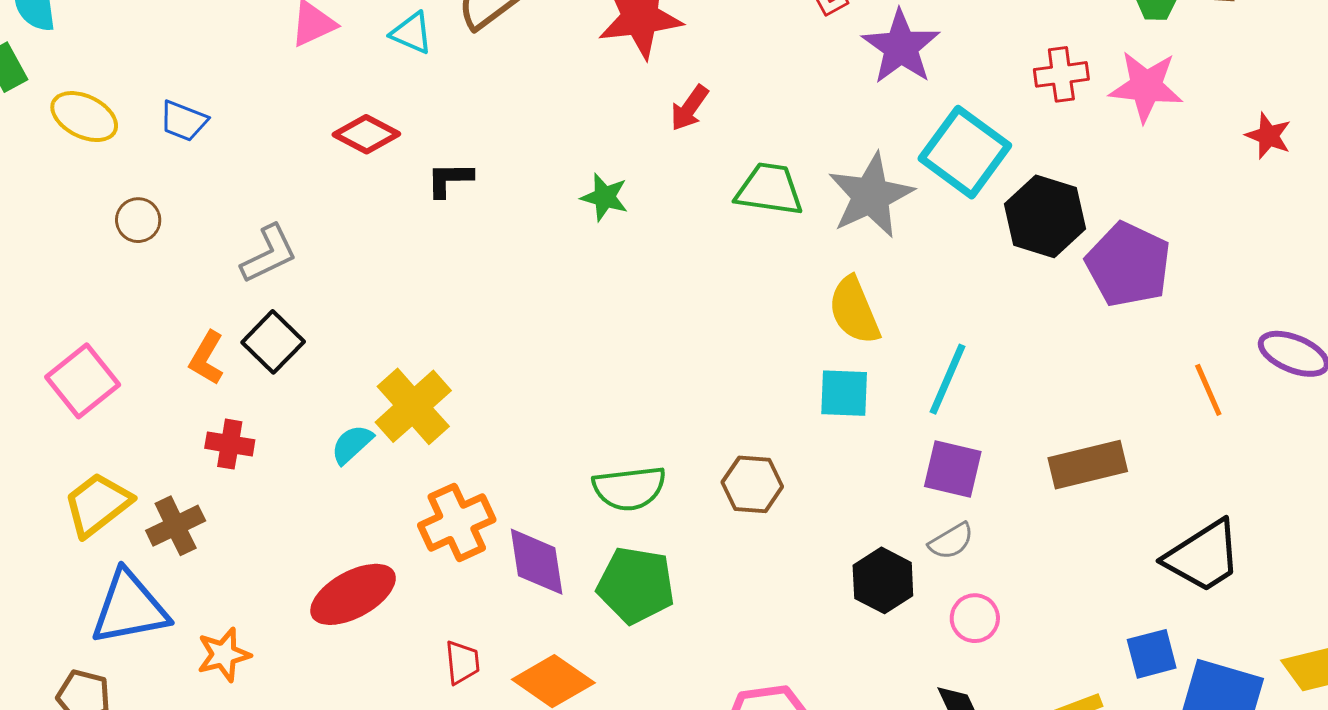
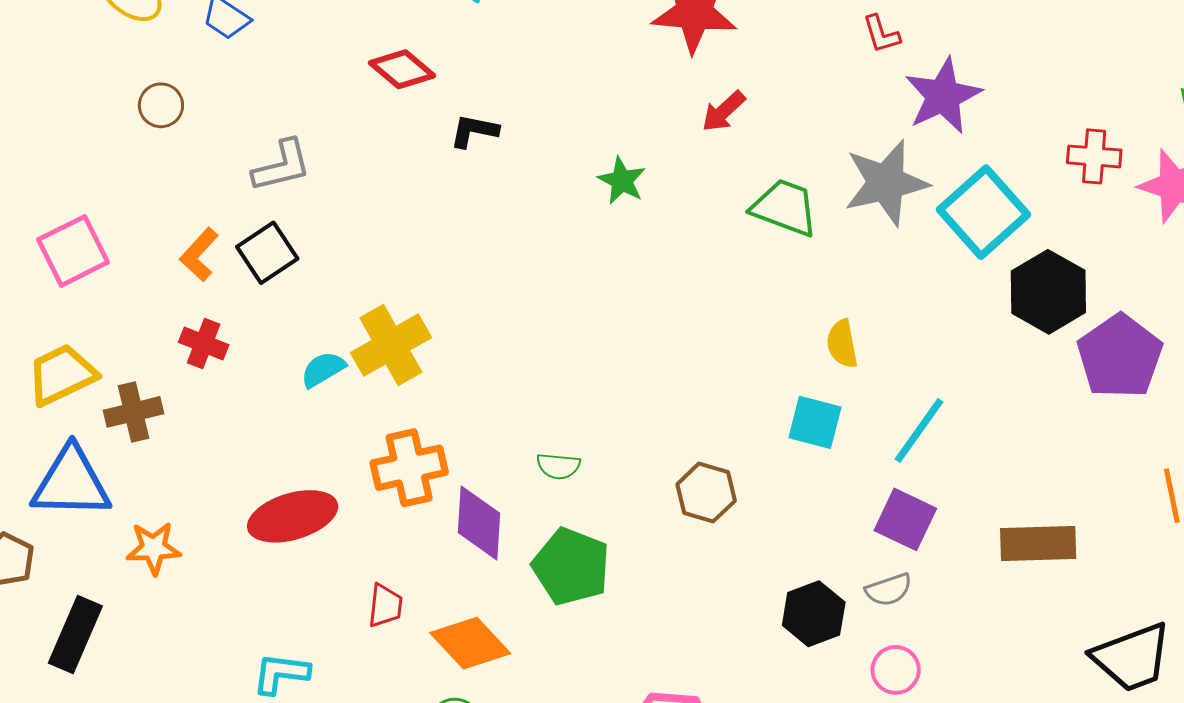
gray star: (871, 196) -> (886, 183), moved
yellow semicircle: (854, 310) -> (842, 344), size x0.7
green semicircle: (629, 488) -> (558, 466), moved, size x0.6

